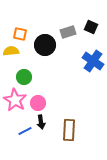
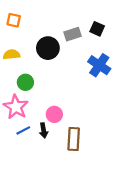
orange square: (20, 34) -> (14, 20), moved
pink circle: (38, 103) -> (54, 114), moved
blue line: (25, 131) -> (23, 130), moved

